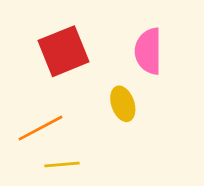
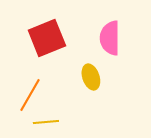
orange line: (40, 128) -> (30, 95), turned -32

